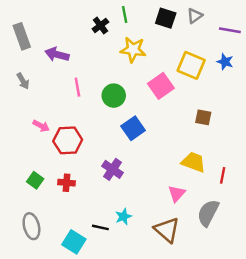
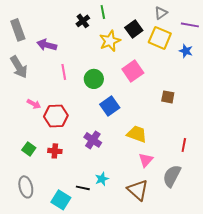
black square: (166, 18) -> (134, 29), moved, turned 36
yellow star: (133, 50) -> (110, 41), turned -30
yellow square: (191, 65) -> (160, 38), moved
gray arrow: (23, 81) -> (19, 67), size x1.6
yellow trapezoid: (194, 162) -> (137, 134), moved

